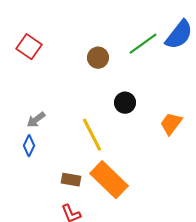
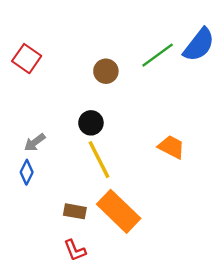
black circle: (125, 103) -> (91, 123), moved
orange trapezoid: (171, 124) -> (171, 147), moved, turned 80

